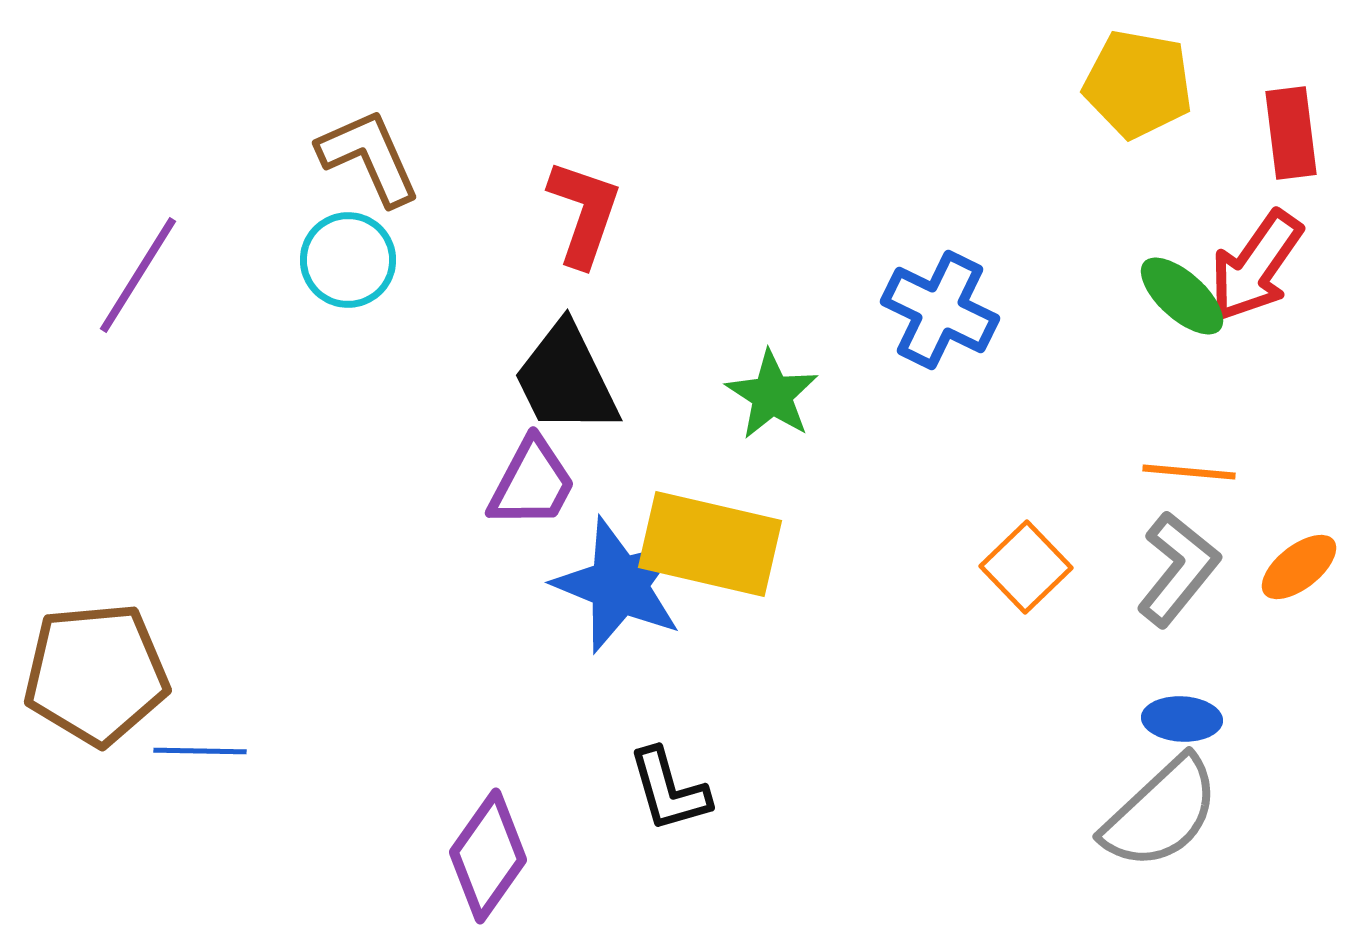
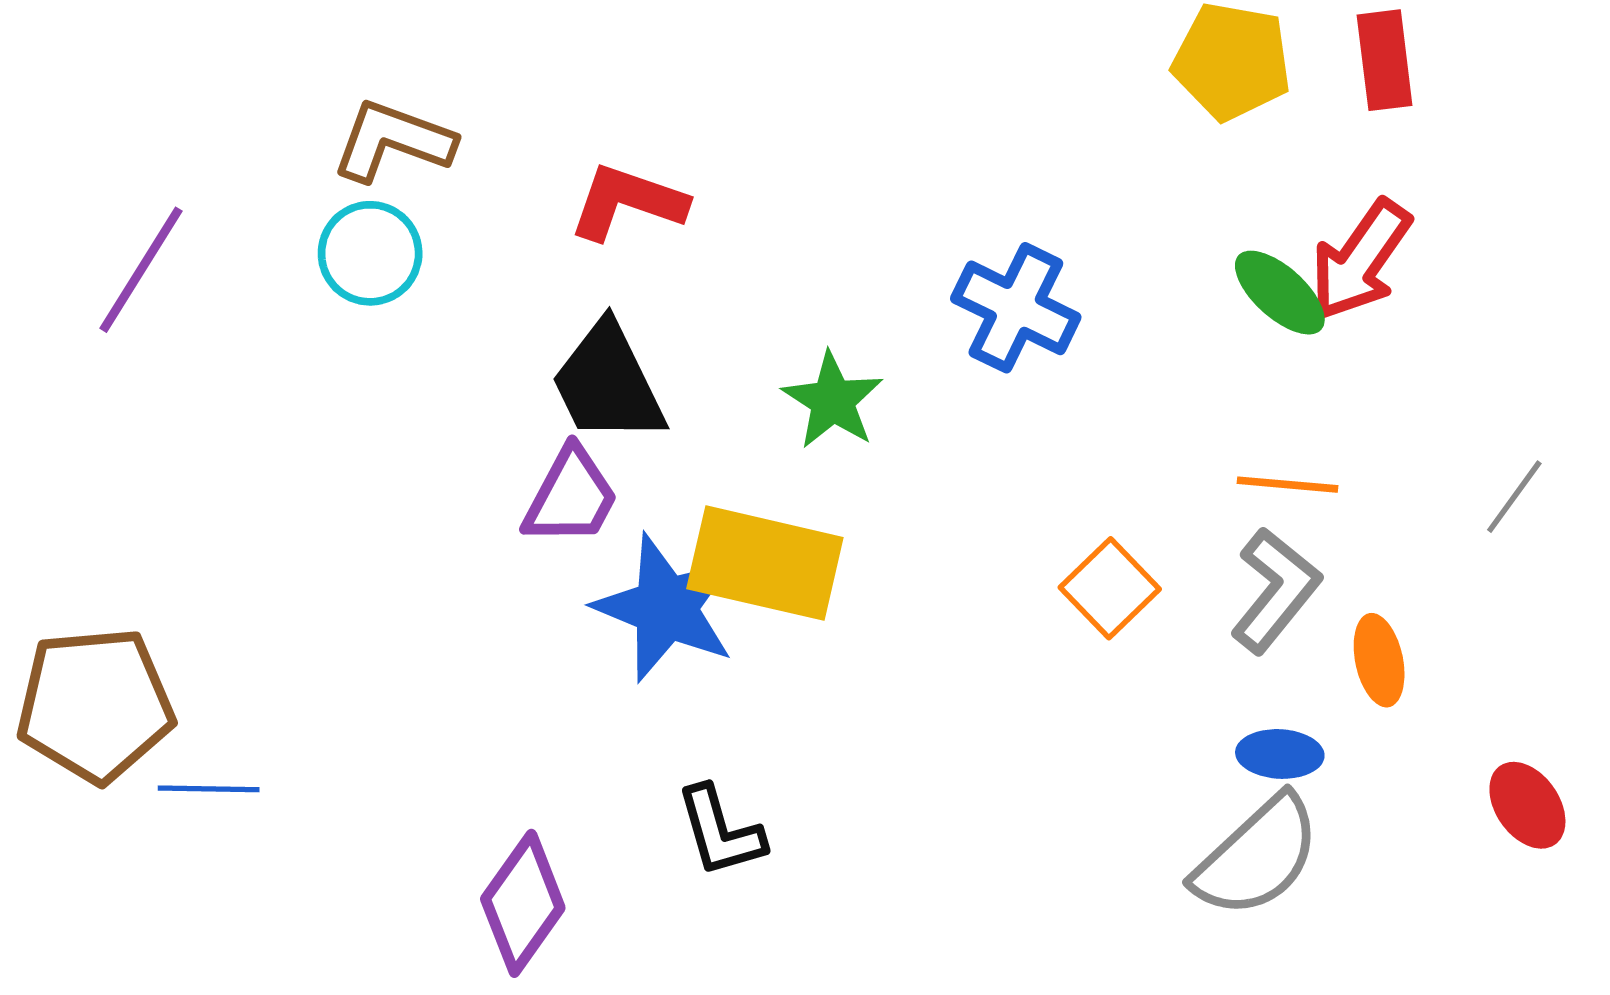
red rectangle: (1291, 133) -> (1385, 60), moved
brown L-shape: (369, 157) -> (393, 141), turned -46
red L-shape: (584, 213) -> (628, 202), turned -90
orange ellipse: (1299, 567) -> (1379, 660), moved, turned -64

